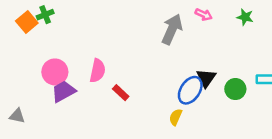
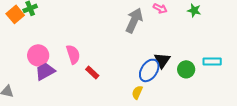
pink semicircle: (98, 71) -> (73, 54), turned -30

